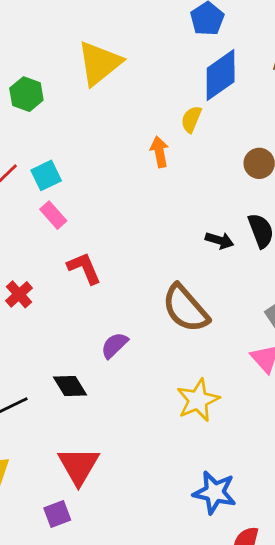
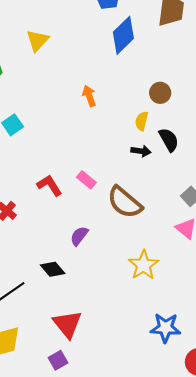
yellow triangle: (99, 63) -> (37, 41), size x0.7
yellow semicircle: (191, 119) -> (142, 121), moved
pink rectangle: (53, 215) -> (86, 180), moved

